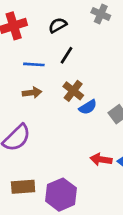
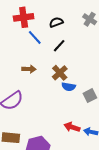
blue line: (34, 64) -> (35, 37), moved, turned 35
blue semicircle: (88, 107) -> (69, 87), turned 32

